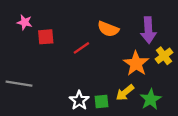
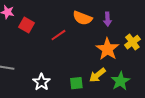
purple arrow: (148, 30) -> (107, 19), moved, size x0.6
red square: (46, 37) -> (26, 25), turned 35
white star: (79, 100) -> (41, 82), moved

